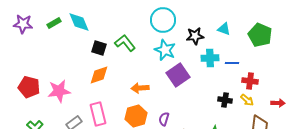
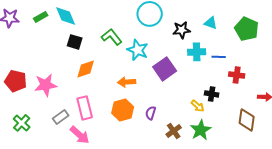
black square: (99, 48) -> (75, 42), moved
cyan star: (165, 50) -> (138, 50), moved
yellow arrow: (247, 100) -> (198, 106), moved

